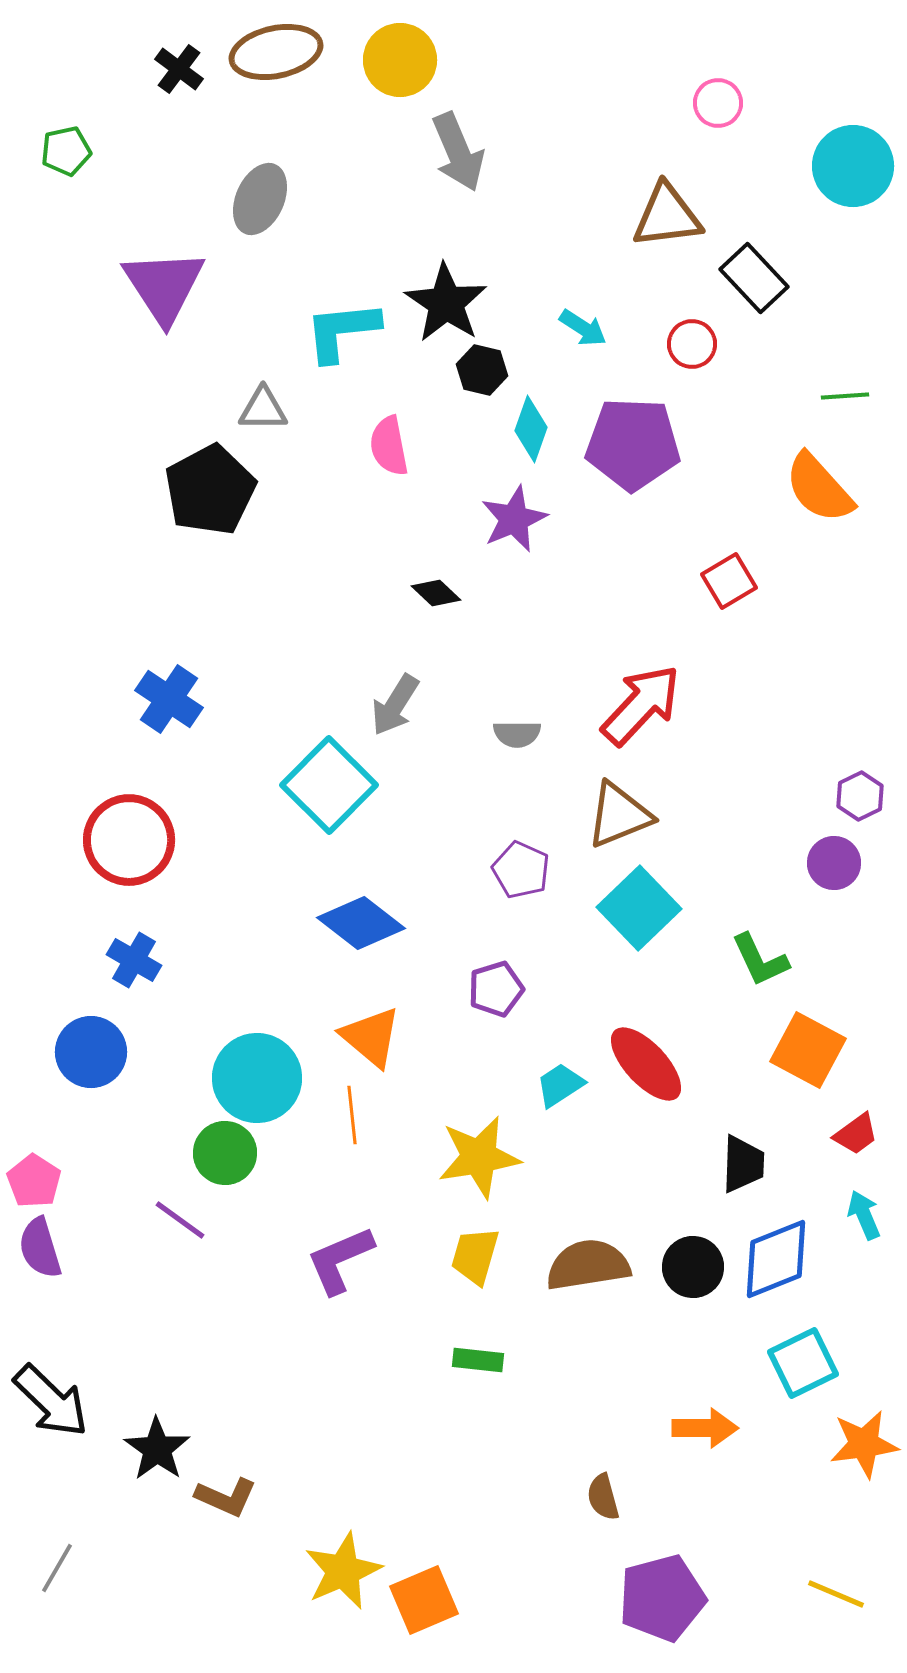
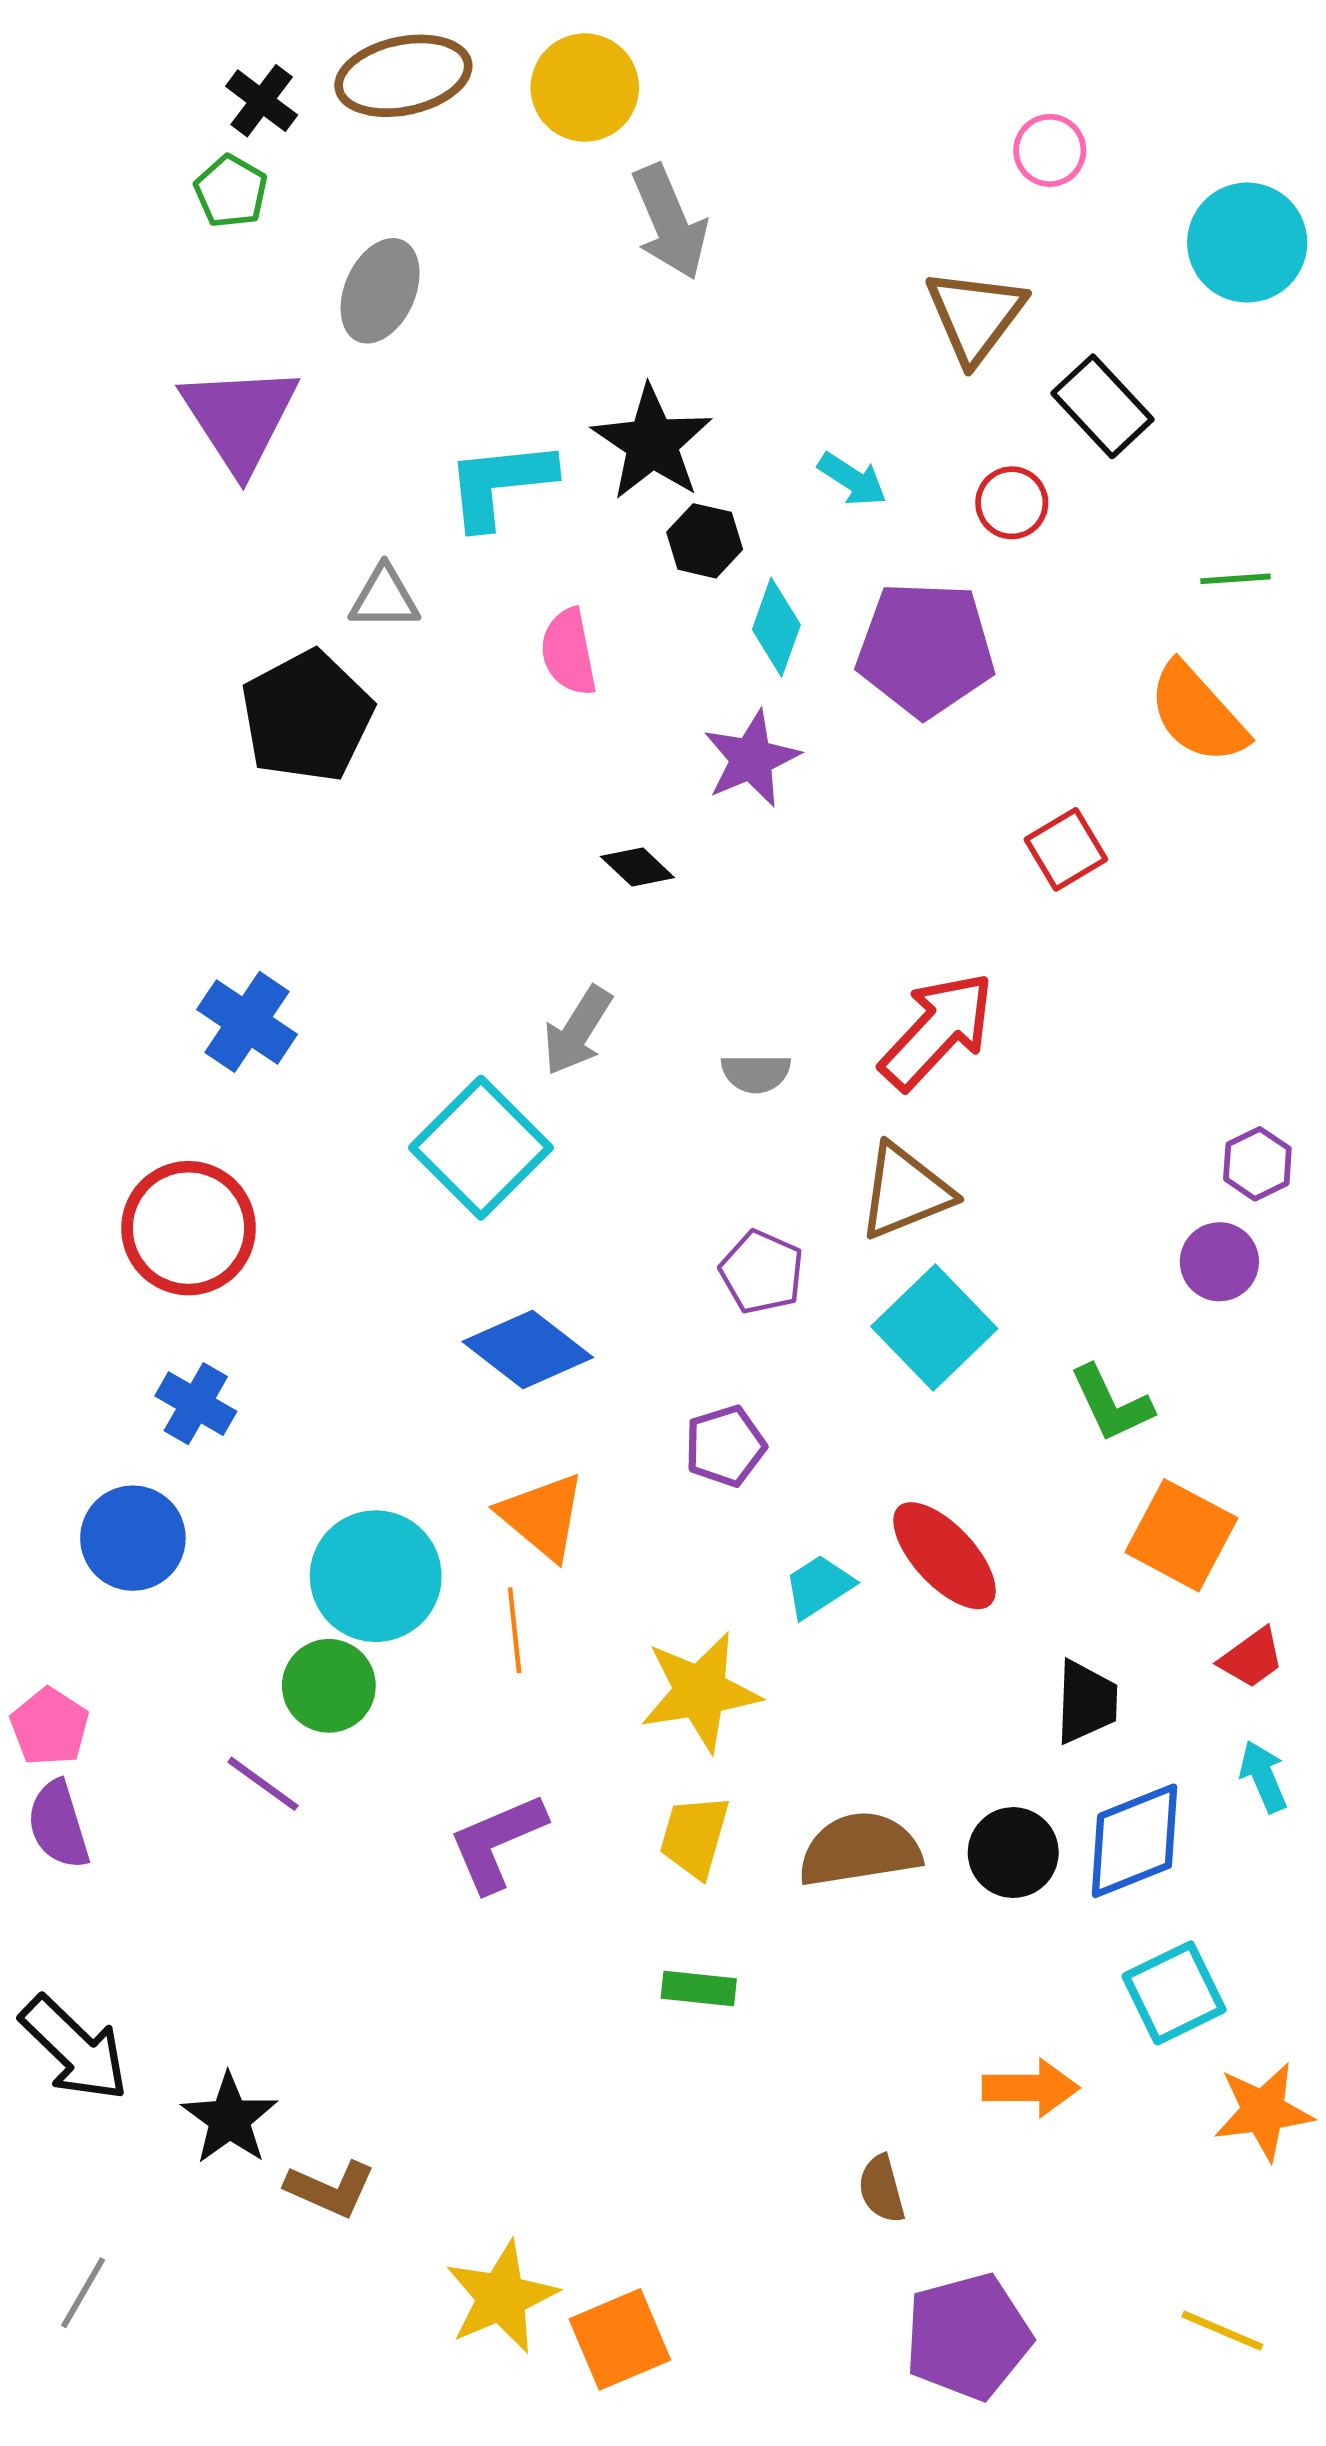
green pentagon: (66, 151) -> (231, 191), moved, turned -30
brown triangle: (667, 216) -> (975, 316), turned -46

